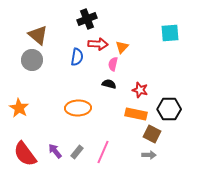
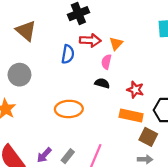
gray circle: (32, 60) -> (19, 75), moved
purple arrow: (55, 151) -> (44, 155), turned -98

